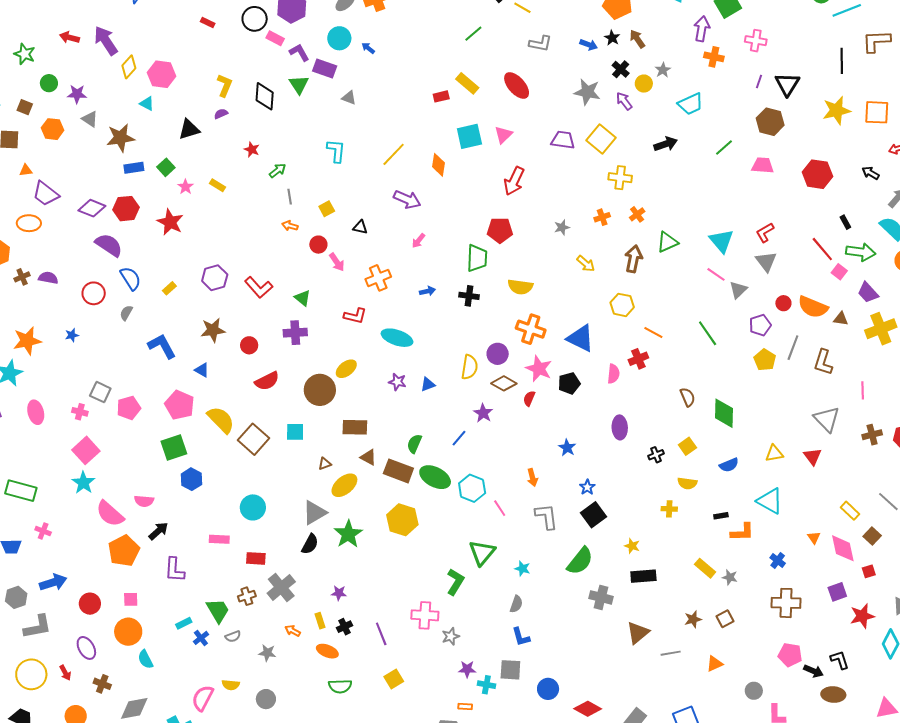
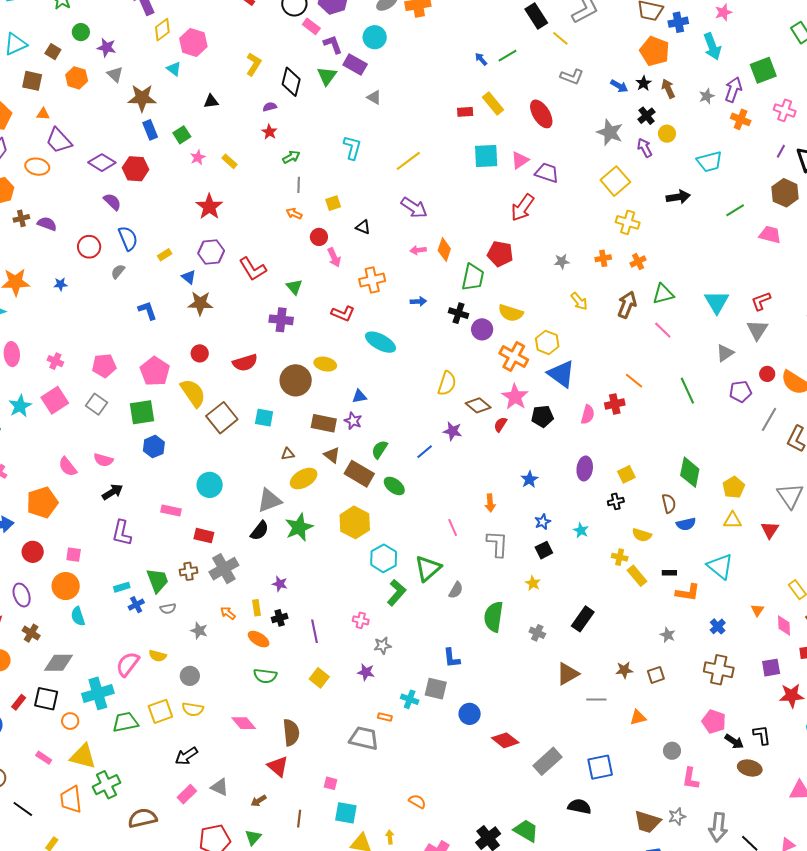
blue arrow: (368, 48) -> (481, 59), moved
gray star: (663, 70) -> (707, 96), moved
purple semicircle: (221, 114) -> (270, 107), moved
black triangle: (189, 129) -> (211, 101), size x0.7
purple trapezoid: (563, 140) -> (547, 173), moved
orange diamond: (439, 165) -> (444, 250), moved
blue rectangle: (134, 168) -> (150, 130), turned 66
red star: (170, 222) -> (209, 207), moved
pink arrow: (418, 241) -> (418, 250), turned 35
purple semicircle: (109, 245) -> (112, 202), size x0.7
pink line: (716, 274) -> (663, 330), moved
yellow hexagon: (622, 305) -> (547, 342), moved
red circle: (249, 345) -> (200, 353), moved
blue L-shape: (162, 346) -> (147, 310), size x0.7
purple circle: (498, 354) -> (482, 329), moved
yellow pentagon: (765, 360) -> (734, 487), moved
yellow ellipse: (346, 369) -> (325, 364), turned 40
blue triangle: (202, 370) -> (189, 277), moved
purple star: (397, 382) -> (353, 421), moved
blue triangle: (428, 384) -> (359, 396), moved
gray square: (100, 392) -> (97, 404), moved
brown semicircle: (688, 397) -> (669, 503), moved
purple star: (483, 413) -> (453, 431), turned -30
yellow square: (687, 446) -> (626, 474), moved
green ellipse: (435, 477) -> (394, 486), size x0.7
cyan star: (83, 483) -> (20, 406), moved
cyan hexagon: (472, 488) -> (384, 558), moved
pink semicircle: (110, 514) -> (68, 467), size x0.7
black square: (593, 515) -> (544, 550), size x0.7
yellow star: (632, 546) -> (533, 583), moved
pink diamond: (843, 548) -> (784, 626), size x0.7
orange pentagon: (124, 551) -> (42, 503), moved
green semicircle: (580, 561) -> (494, 617), moved, turned 140
yellow rectangle: (705, 568) -> (637, 576), moved
cyan star: (522, 569) -> (581, 530), moved
black rectangle: (643, 576) -> (583, 619), turned -60
gray cross: (601, 597) -> (537, 633), size x0.7
gray semicircle: (516, 604) -> (456, 590), moved
pink cross: (425, 615) -> (361, 620), size x0.6
purple star: (467, 669) -> (366, 672), moved
yellow square: (394, 679) -> (319, 678), turned -30

